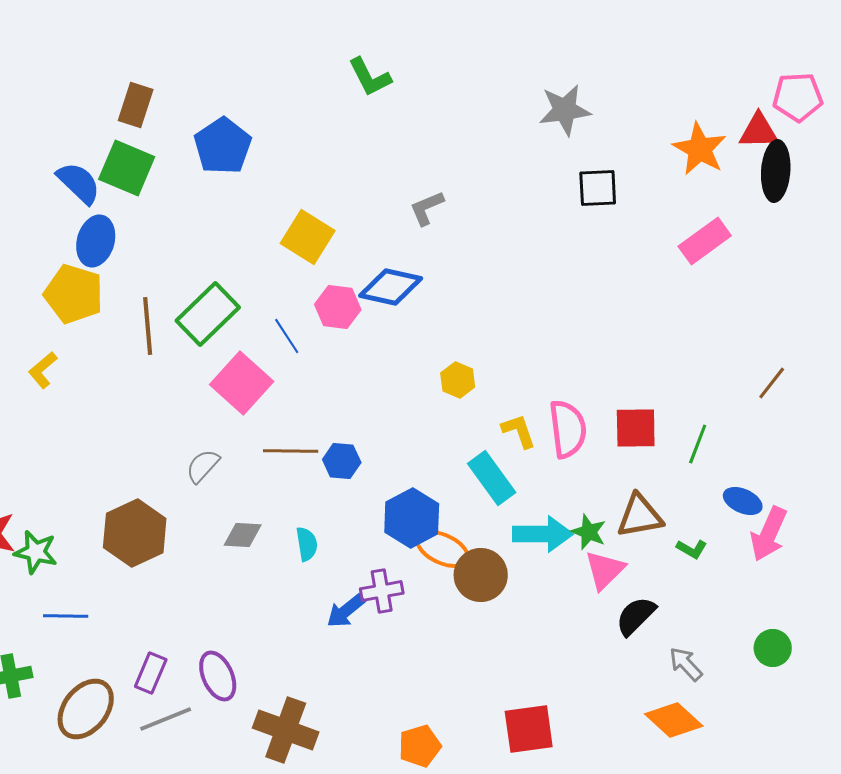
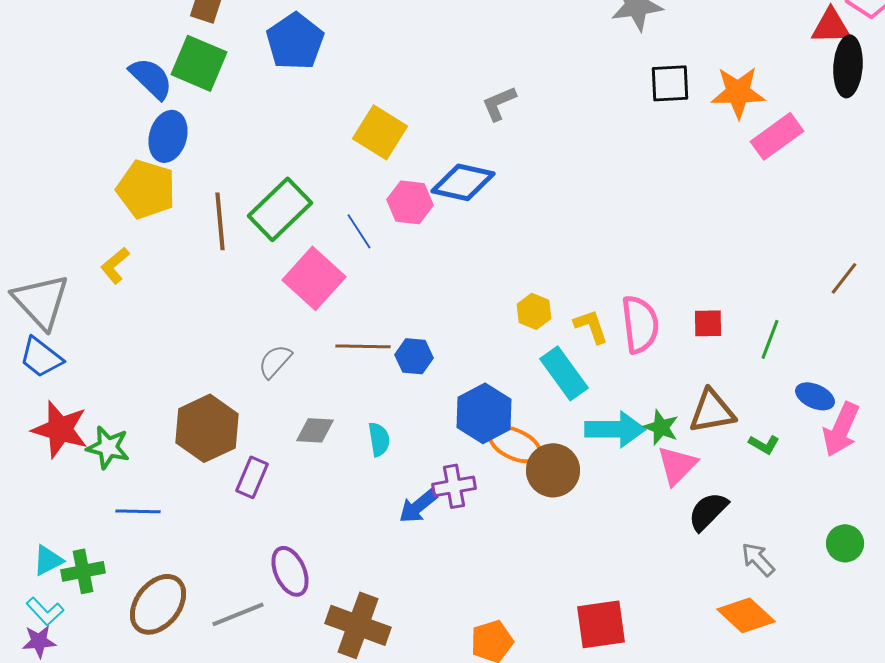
orange star: (700, 149) -> (738, 92), moved, turned -30
yellow hexagon: (458, 380) -> (534, 311), moved
red square: (636, 428) -> (708, 323), size x0.7
purple rectangle: (151, 673) -> (252, 477), moved

